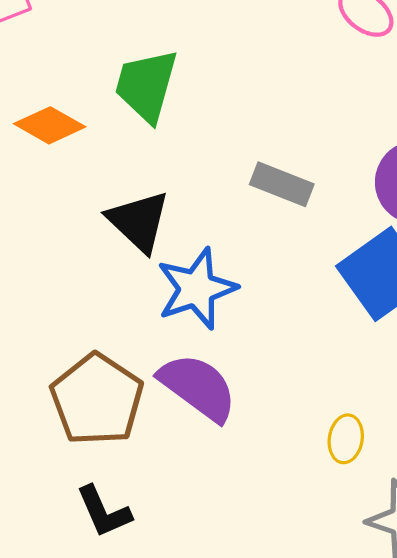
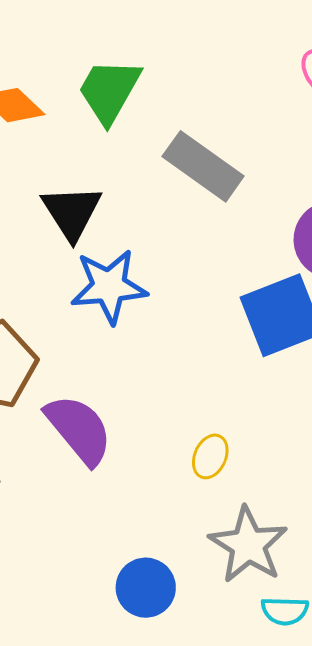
gray rectangle: (282, 184) -> (203, 166), moved, size x1.4
purple semicircle: (198, 387) -> (79, 429), moved

